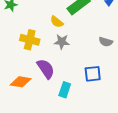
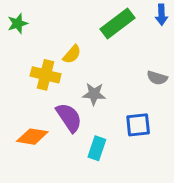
yellow semicircle: (57, 22) -> (72, 54), moved, turned -88
gray star: (62, 42) -> (94, 94), moved

